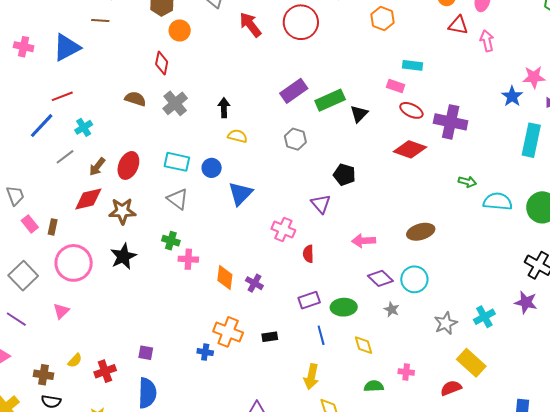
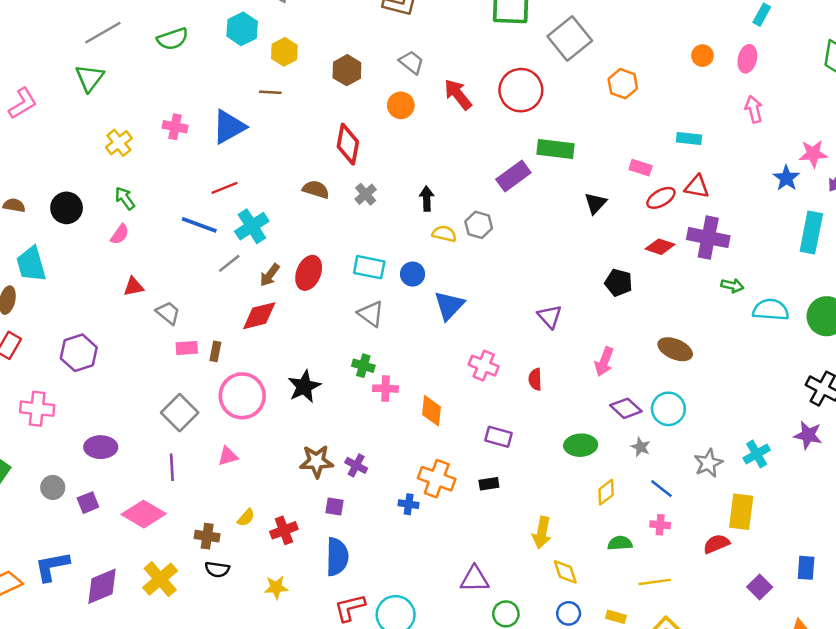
red triangle: (458, 25) -> (697, 187), moved
orange circle: (180, 30) -> (401, 105), moved
red diamond: (162, 63) -> (348, 144), size x1.4
cyan rectangle: (412, 65) -> (689, 139), moved
green rectangle: (330, 100) -> (556, 149), moved, turned 32
gray cross: (175, 103) -> (366, 194), size x0.7
red ellipse: (411, 110) -> (661, 198), turned -55
purple cross: (451, 122) -> (708, 238), moved
blue line: (42, 126) -> (199, 225), turned 68
cyan cross: (84, 127) -> (252, 226), size x1.5
gray hexagon: (295, 139) -> (479, 225), moved
red diamond: (410, 149) -> (660, 247), size x0.7
black pentagon: (344, 175) -> (619, 283), moved
gray trapezoid: (15, 196) -> (168, 313), turned -30
brown star: (122, 211) -> (316, 461), moved
pink rectangle: (30, 224) -> (187, 348), turned -54
pink cross: (283, 230) -> (484, 366), moved
brown ellipse: (421, 232) -> (675, 349), turned 40
pink arrow: (364, 241) -> (604, 362), turned -65
purple cross: (254, 283) -> (356, 465), moved
purple rectangle: (309, 300) -> (499, 437), moved, turned 35
pink triangle: (61, 311) -> (228, 456), turned 30
purple line: (16, 319) -> (172, 467), turned 55
blue line: (321, 335) -> (661, 489), moved, turned -36
yellow diamond: (363, 345) -> (606, 492), turned 70
yellow rectangle: (471, 363) -> (741, 512), turned 56

